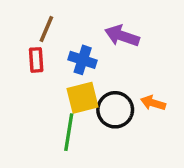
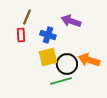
orange arrow: (153, 103) -> (89, 60), size x1.5
green line: (69, 132) -> (61, 81), moved, turned 65

